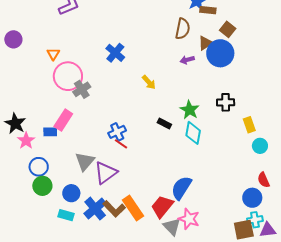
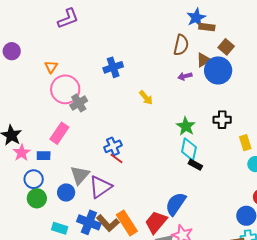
blue cross: (115, 53) -> (113, 67), turned 30
black rectangle: (164, 124) -> (195, 165), moved
blue rectangle: (50, 132) -> (44, 156), moved
blue circle: (71, 193) -> (66, 192), moved
blue cross: (95, 209) -> (89, 222), turned -30

